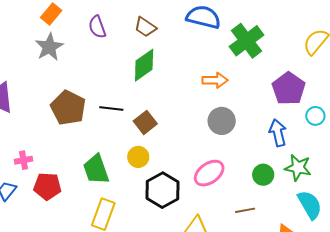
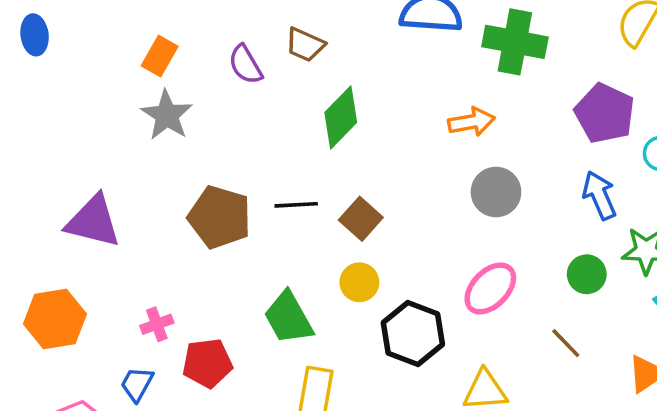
brown trapezoid: (145, 27) -> (305, 45), moved
green cross: (247, 41) -> (515, 42), turned -32
brown line: (245, 210) -> (566, 343), turned 66

